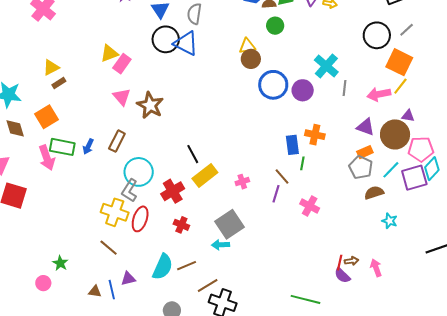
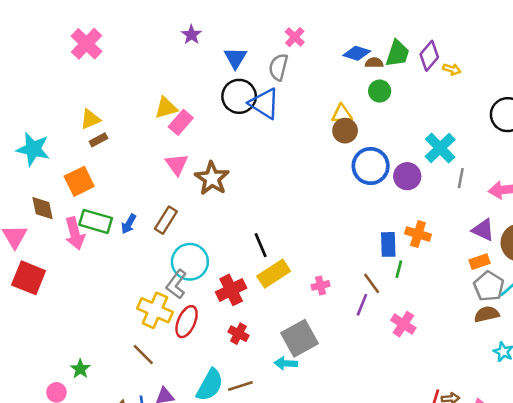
brown diamond: (15, 128) -> (42, 208), moved
gray pentagon: (361, 167) -> (489, 286), moved

